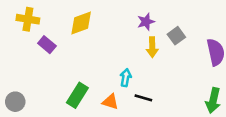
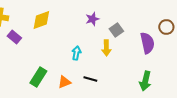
yellow arrow: (152, 47) -> (106, 48), moved
cyan arrow: (126, 78) -> (76, 53), moved
orange triangle: (110, 102) -> (64, 82), turned -40

